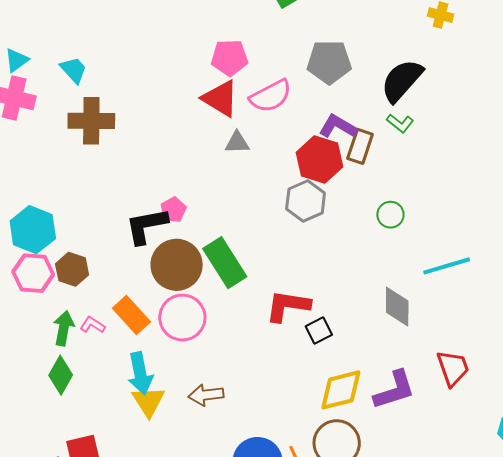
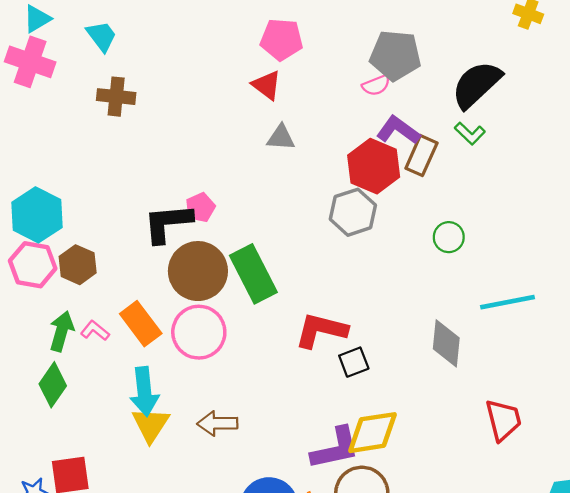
pink semicircle: (271, 96) -> (376, 85), moved, size x0.6
red triangle: (220, 99) -> (267, 85), size x0.7
brown cross: (91, 121) -> (116, 97), size x0.7
purple L-shape: (394, 390) -> (335, 448), moved

